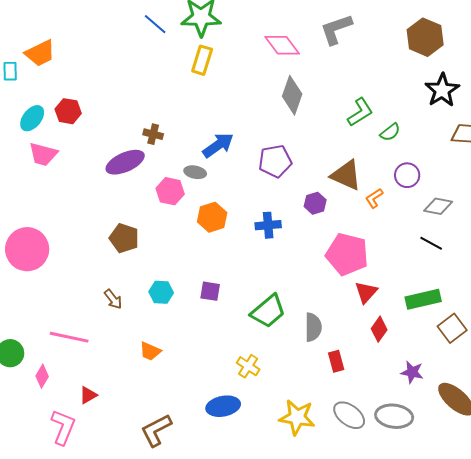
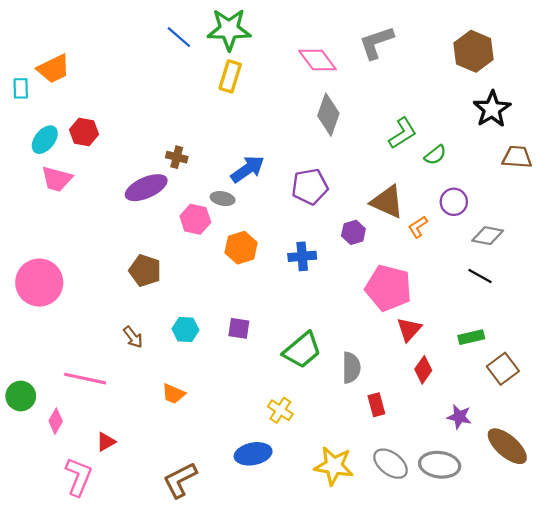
green rectangle: (423, 299) -> (471, 337), size x0.7

